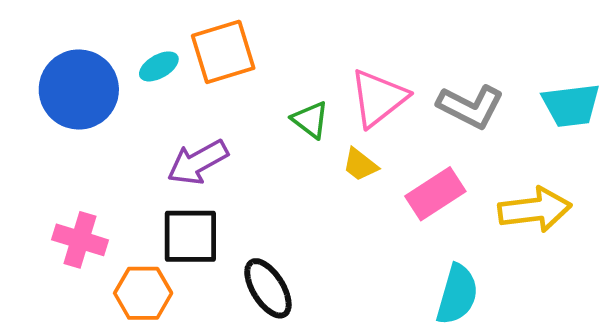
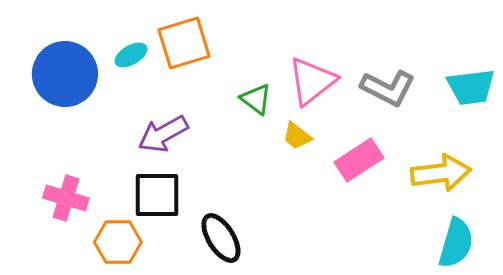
cyan semicircle: (457, 294) -> (456, 243), moved

